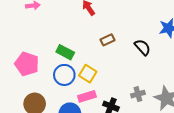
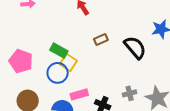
black semicircle: (142, 47) -> (135, 47), size x1.4
yellow square: (88, 74) -> (68, 63), moved

